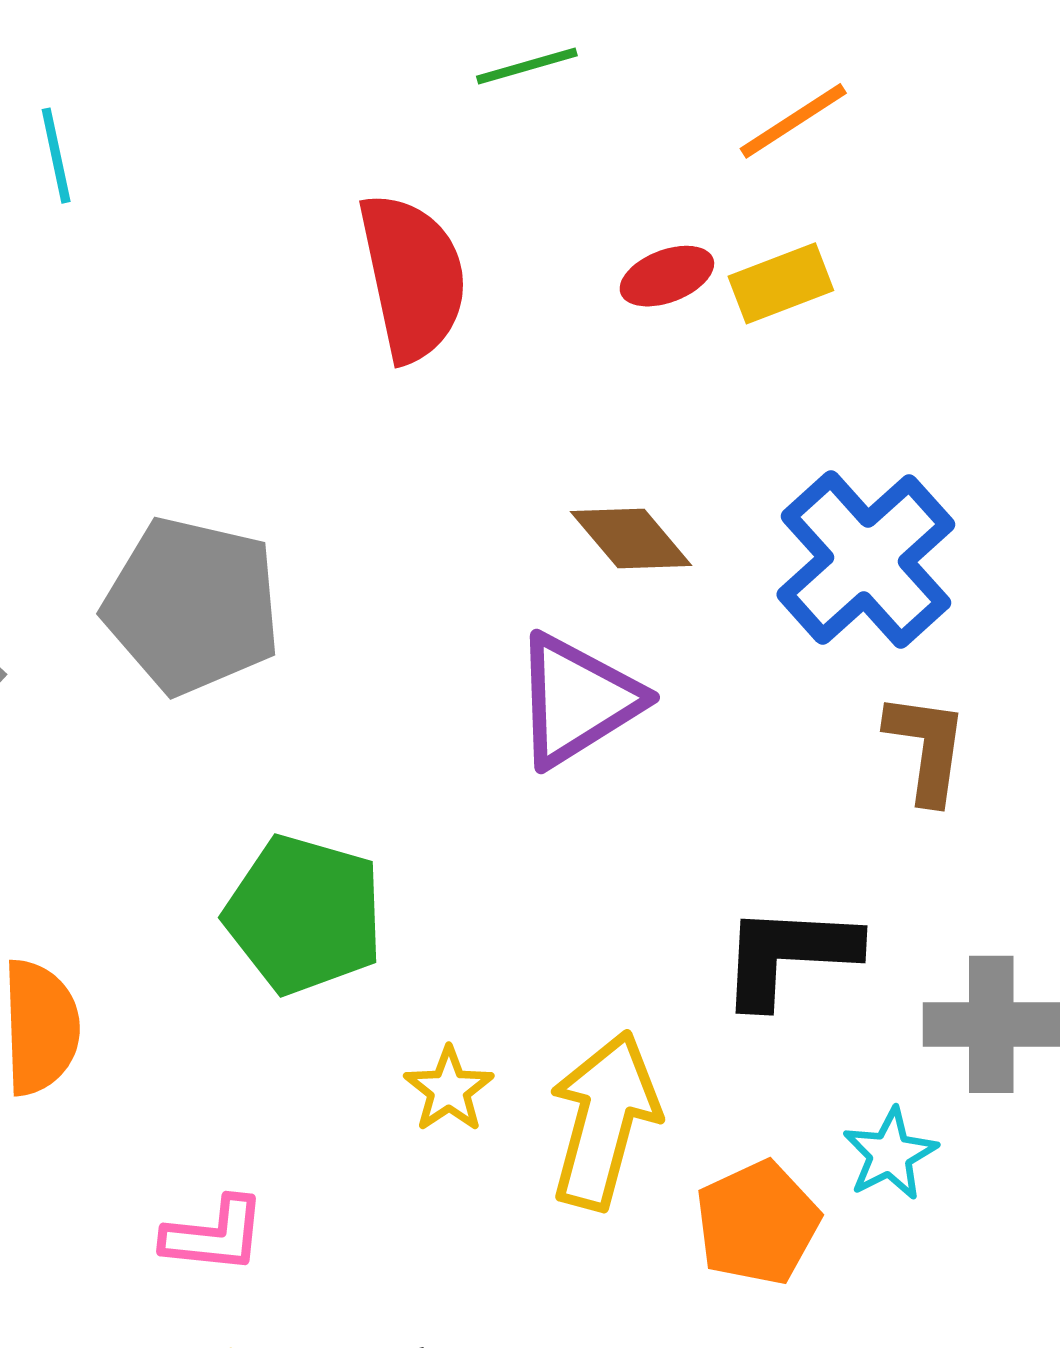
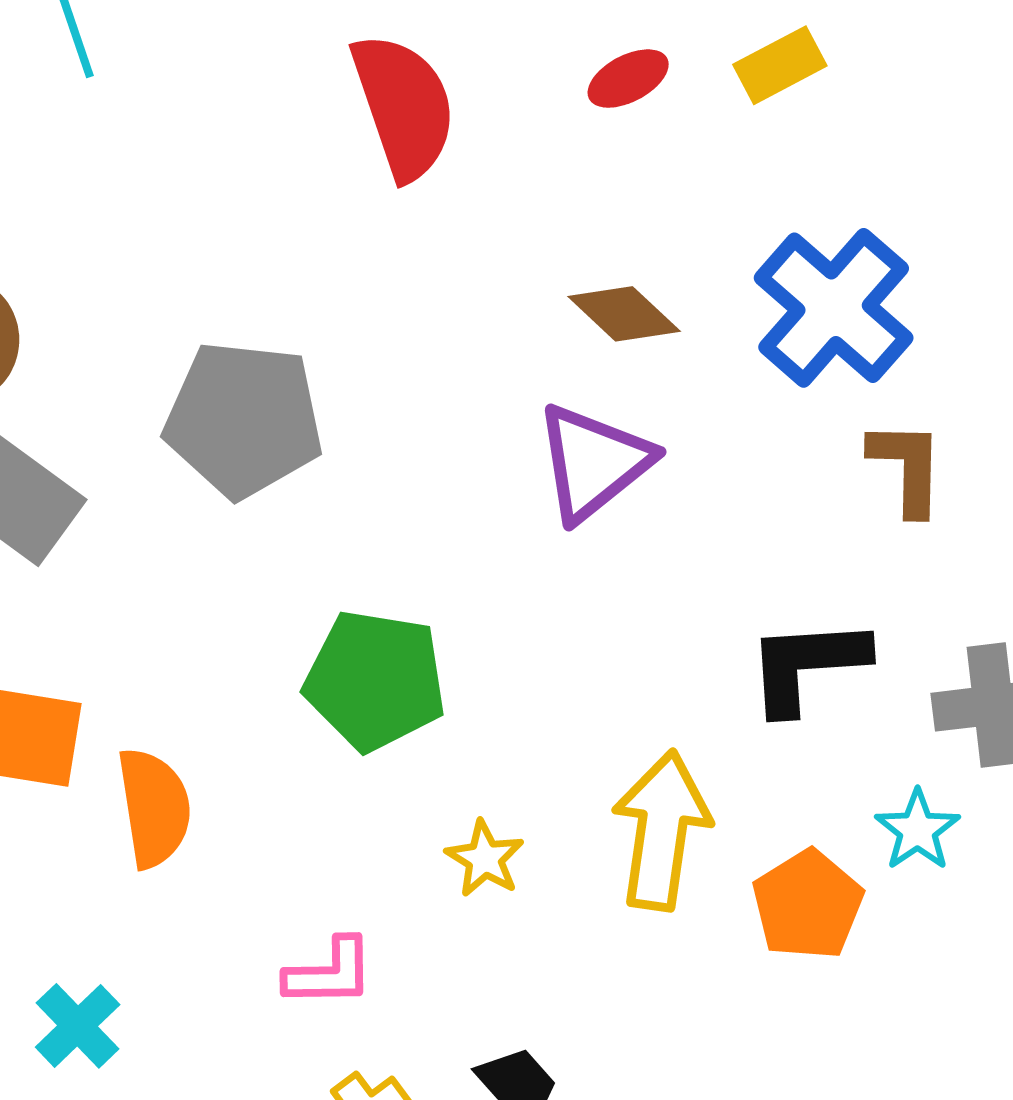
yellow rectangle: (781, 283) -> (780, 65), moved
yellow star: (449, 1090) -> (485, 859), moved

